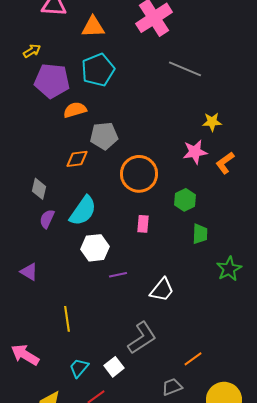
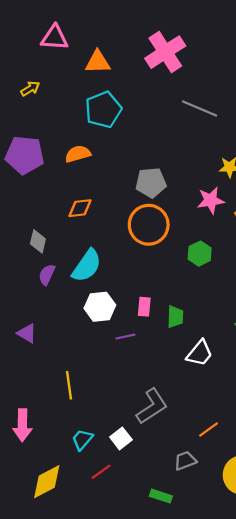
purple pentagon: (52, 81) -> (25, 155), moved
gray pentagon: (104, 136) -> (151, 183), moved
pink rectangle: (143, 224) -> (144, 307), moved
green trapezoid: (200, 234) -> (175, 317), moved
white trapezoid: (162, 290) -> (200, 353), moved
pink arrow: (25, 355) -> (22, 425), turned -120

